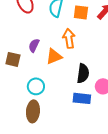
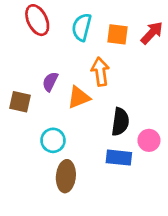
brown ellipse: (33, 111) -> (66, 176), moved

